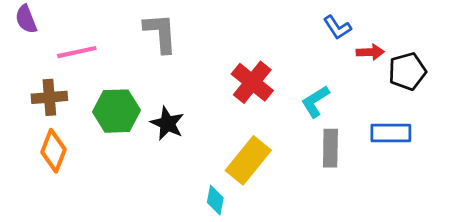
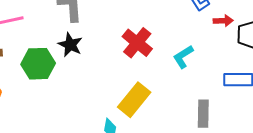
black star: (167, 123) -> (70, 45), moved
gray rectangle: (330, 148) -> (203, 114), moved

